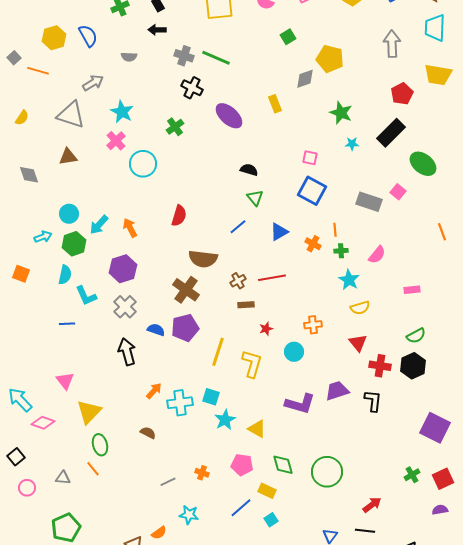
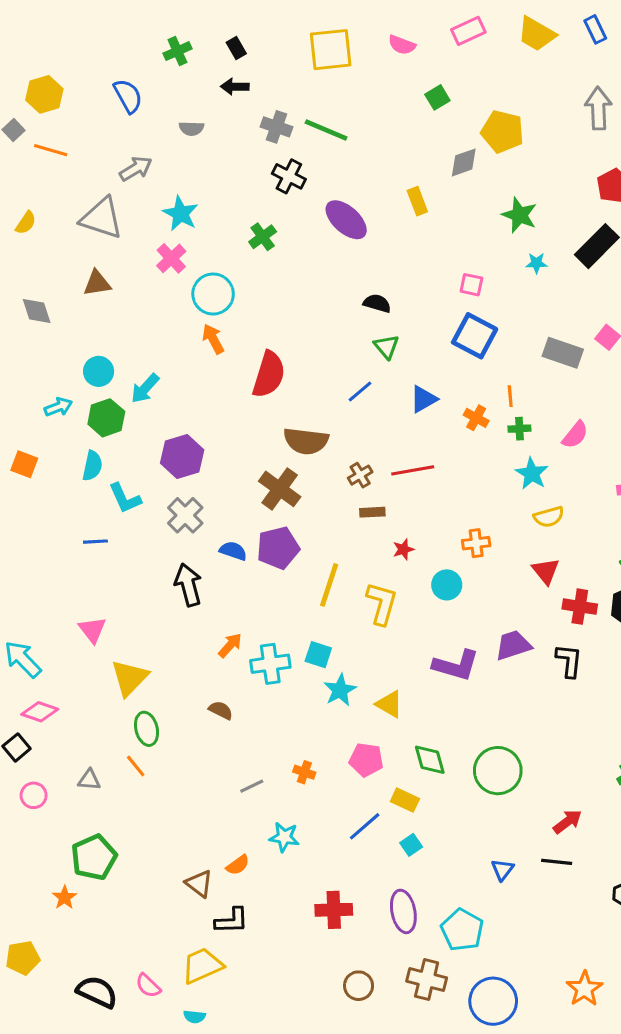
yellow hexagon: (54, 38) -> (44, 94), moved
red semicircle: (179, 216) -> (269, 374), size x1.4
orange arrow: (130, 228) -> (213, 339), moved
pink diamond: (43, 423) -> (40, 712), moved

